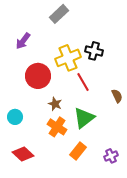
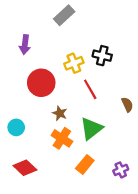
purple arrow: (23, 41) -> (25, 45), turned -30
yellow cross: (68, 58) -> (74, 63), size x0.7

